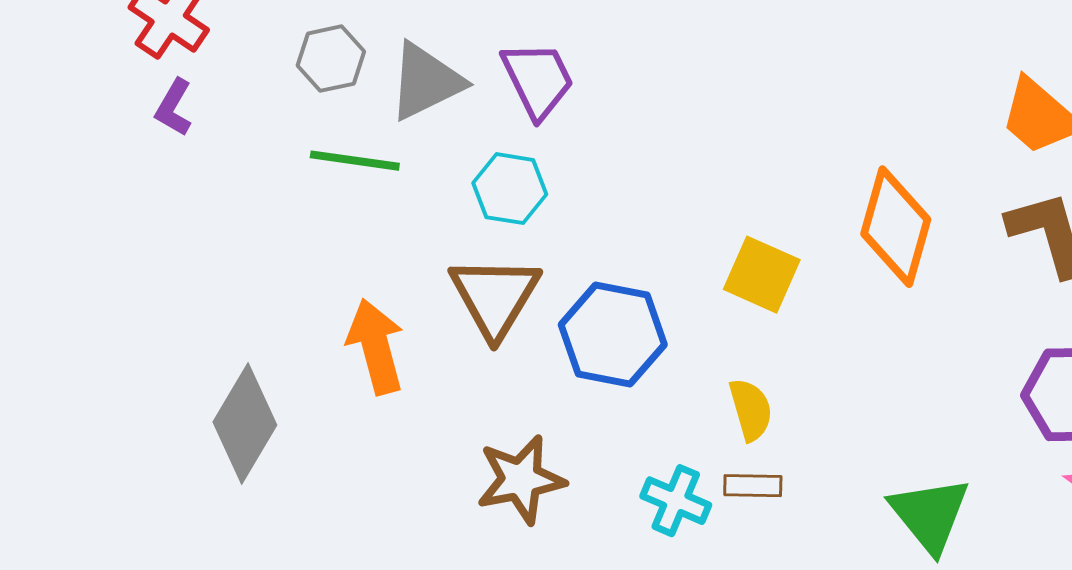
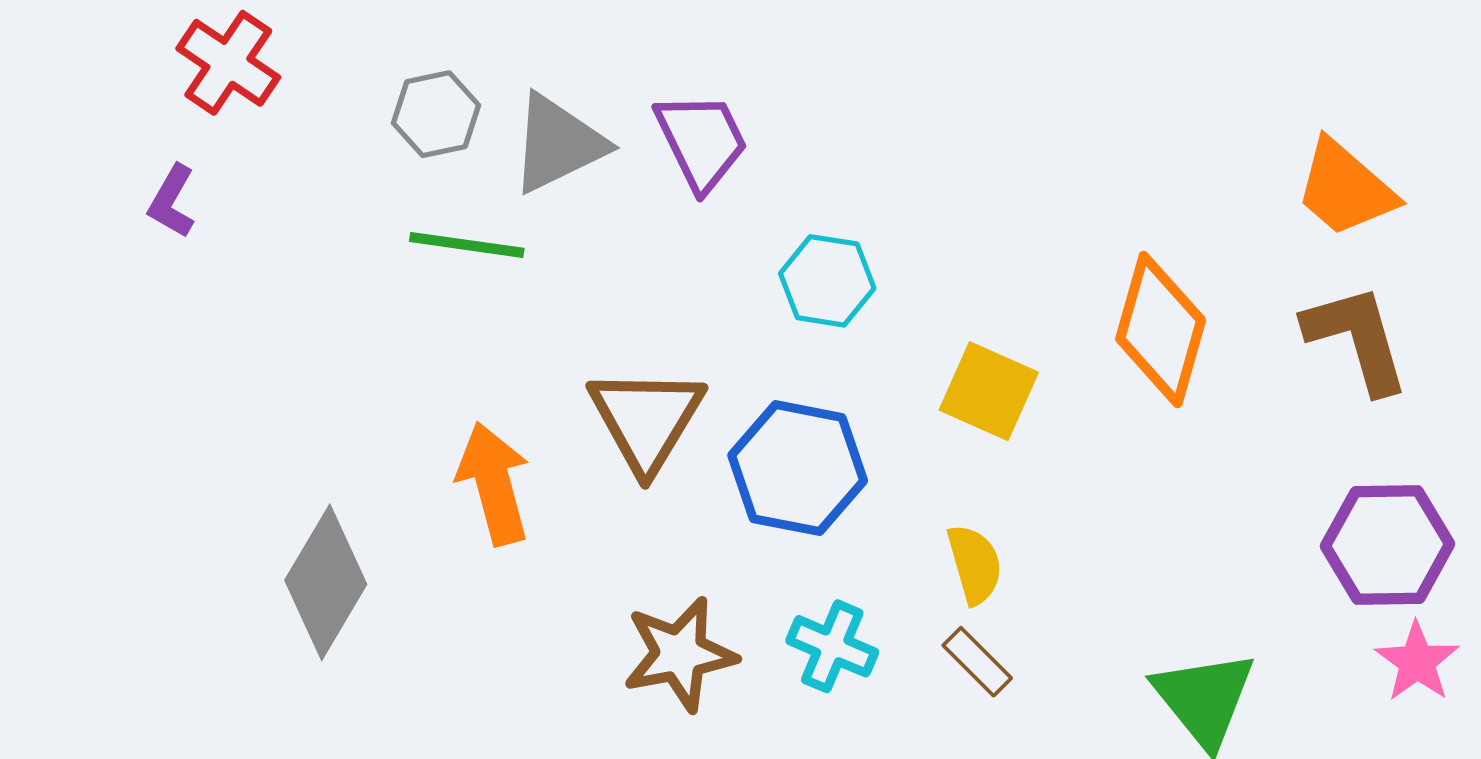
purple L-shape: (174, 108) -> (172, 201), moved
cyan hexagon: (510, 189) -> (827, 281), moved
brown rectangle: (753, 486) -> (977, 662), turned 44
cyan cross: (676, 501) -> (832, 646), moved

